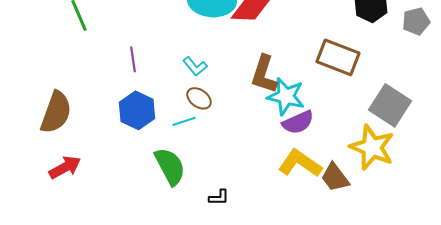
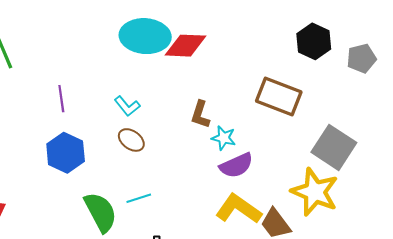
brown L-shape: (264, 74) -> (200, 115), size x0.7
cyan star: (286, 96) -> (224, 138), size x0.6
cyan line: (184, 121) -> (139, 198), moved

